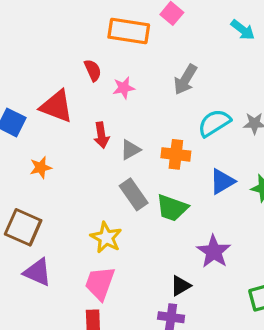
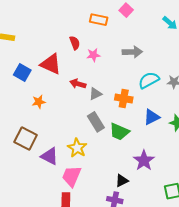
orange rectangle: (129, 31) -> (99, 20), size x0.7
gray arrow: (185, 79) -> (132, 52), turned -126
red arrow: (101, 135) -> (78, 84), turned 112
purple triangle: (38, 272) -> (49, 156), moved

